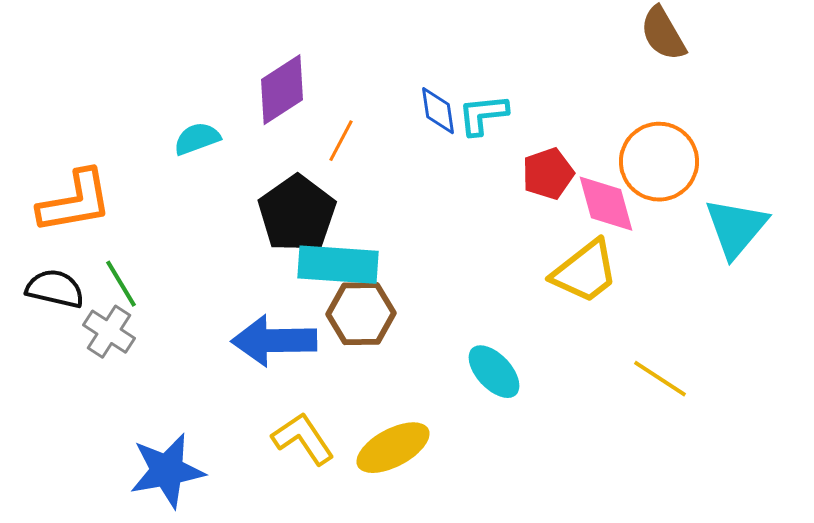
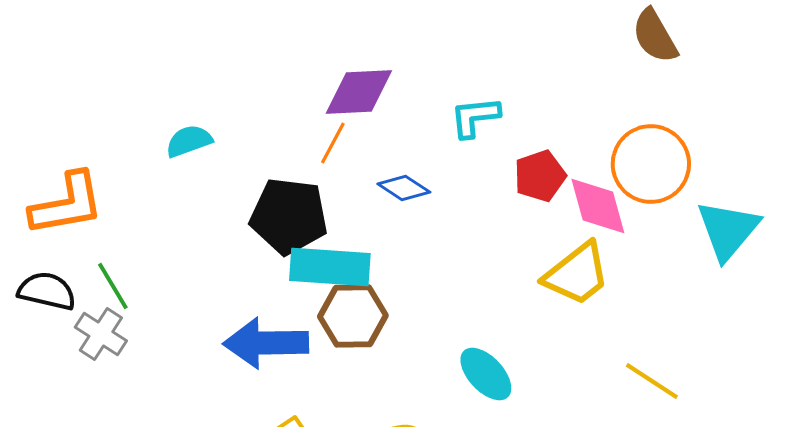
purple diamond: (282, 90) -> (359, 92), moved, turned 30
blue diamond: (438, 111) -> (404, 188), moved, turned -48
black pentagon: (297, 214) -> (289, 216), turned -30

